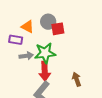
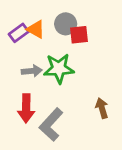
purple rectangle: (16, 40) -> (19, 33), moved, turned -48
red arrow: (45, 71) -> (26, 108), moved

